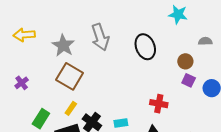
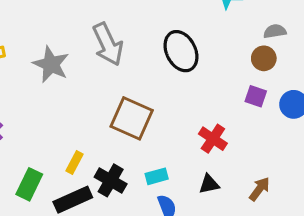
brown circle: (185, 61) -> (264, 58), moved
brown square: (70, 76) -> (132, 118), moved
red cross: (159, 104) -> (213, 139), turned 30

